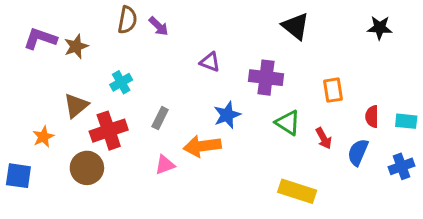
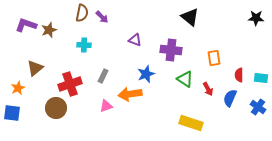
black star: (380, 28) -> (256, 18), moved
cyan cross: (121, 82) -> (84, 45), moved, turned 32
brown triangle: (76, 106) -> (35, 68), moved
orange star: (43, 137) -> (18, 88), moved
blue cross: (401, 166) -> (258, 107), turned -35

